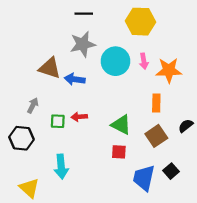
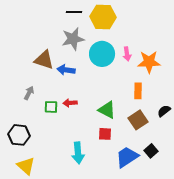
yellow hexagon: (140, 22) -> (103, 17), moved
black hexagon: (21, 138) -> (19, 135), moved
cyan arrow: (61, 167) -> (78, 153), moved
blue trapezoid: (144, 178) -> (127, 157), turned 45

